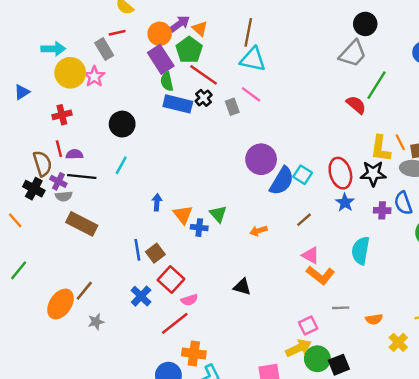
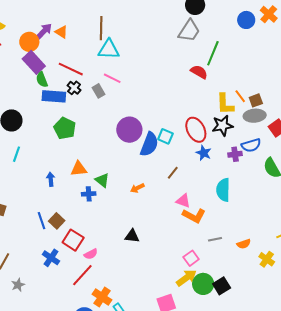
green pentagon: (189, 50) -> (65, 128), moved
blue semicircle: (403, 203) -> (251, 145), turned -78
orange triangle: (183, 215) -> (79, 169), moved, turned -48
orange cross: (194, 353) -> (102, 297), turned 36

